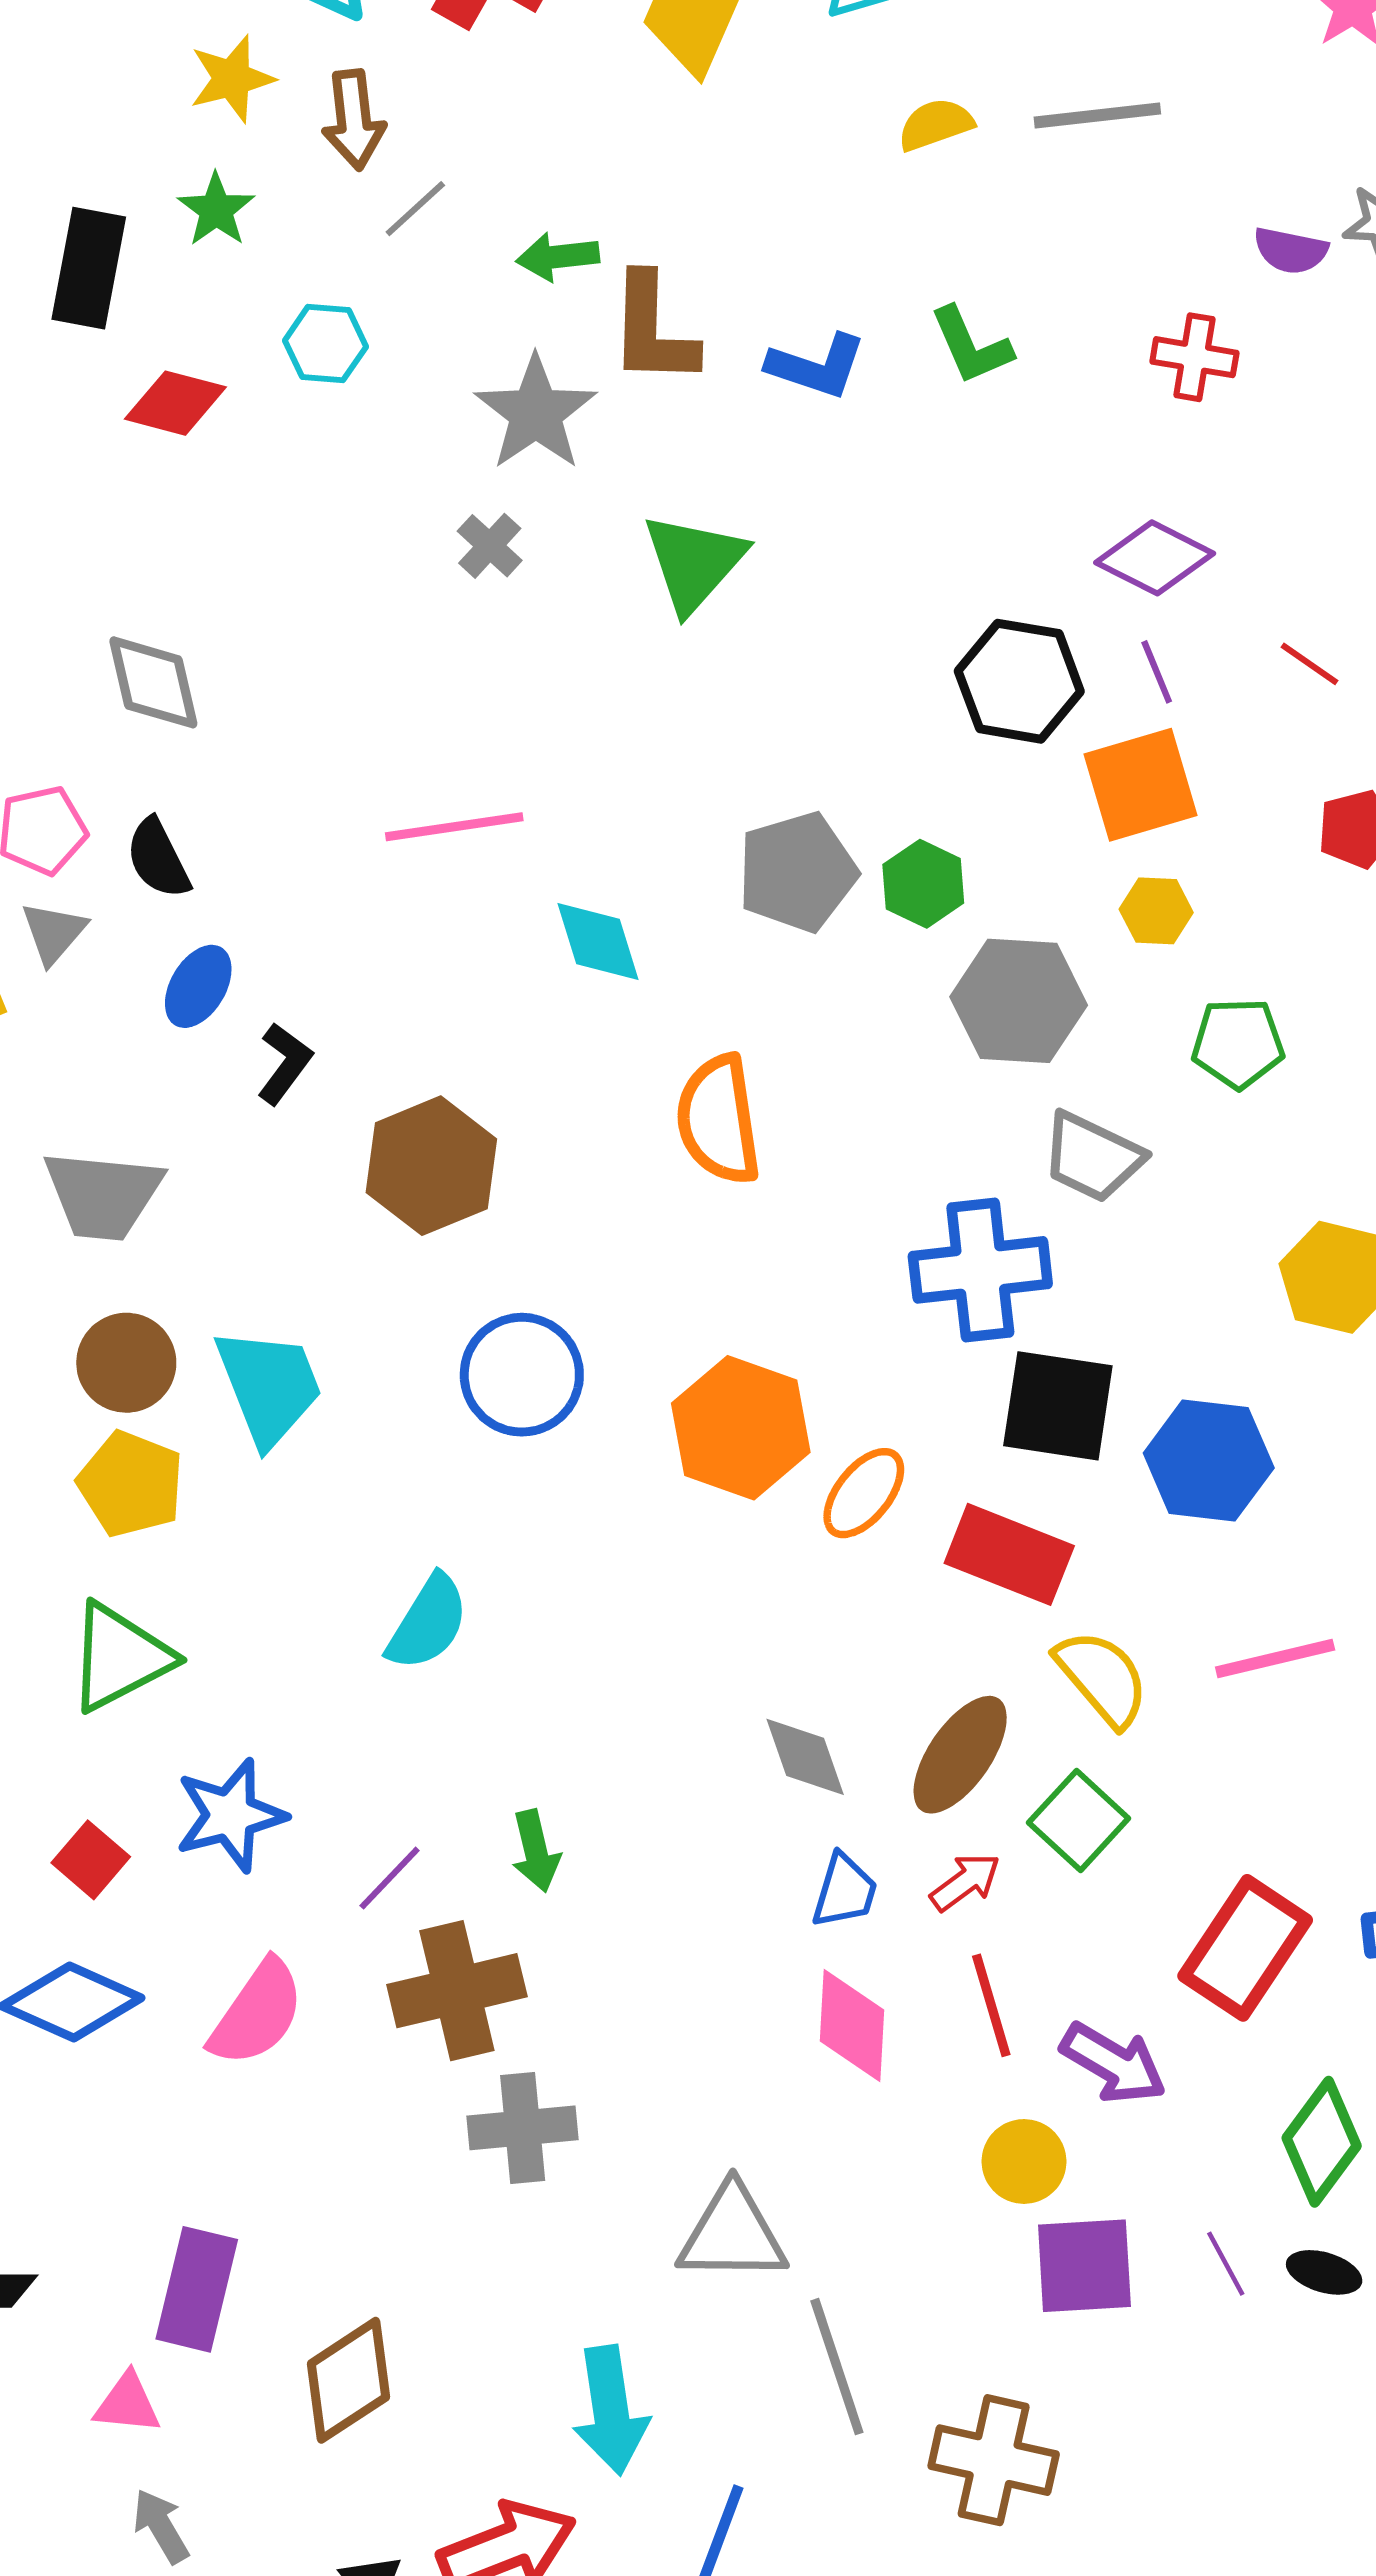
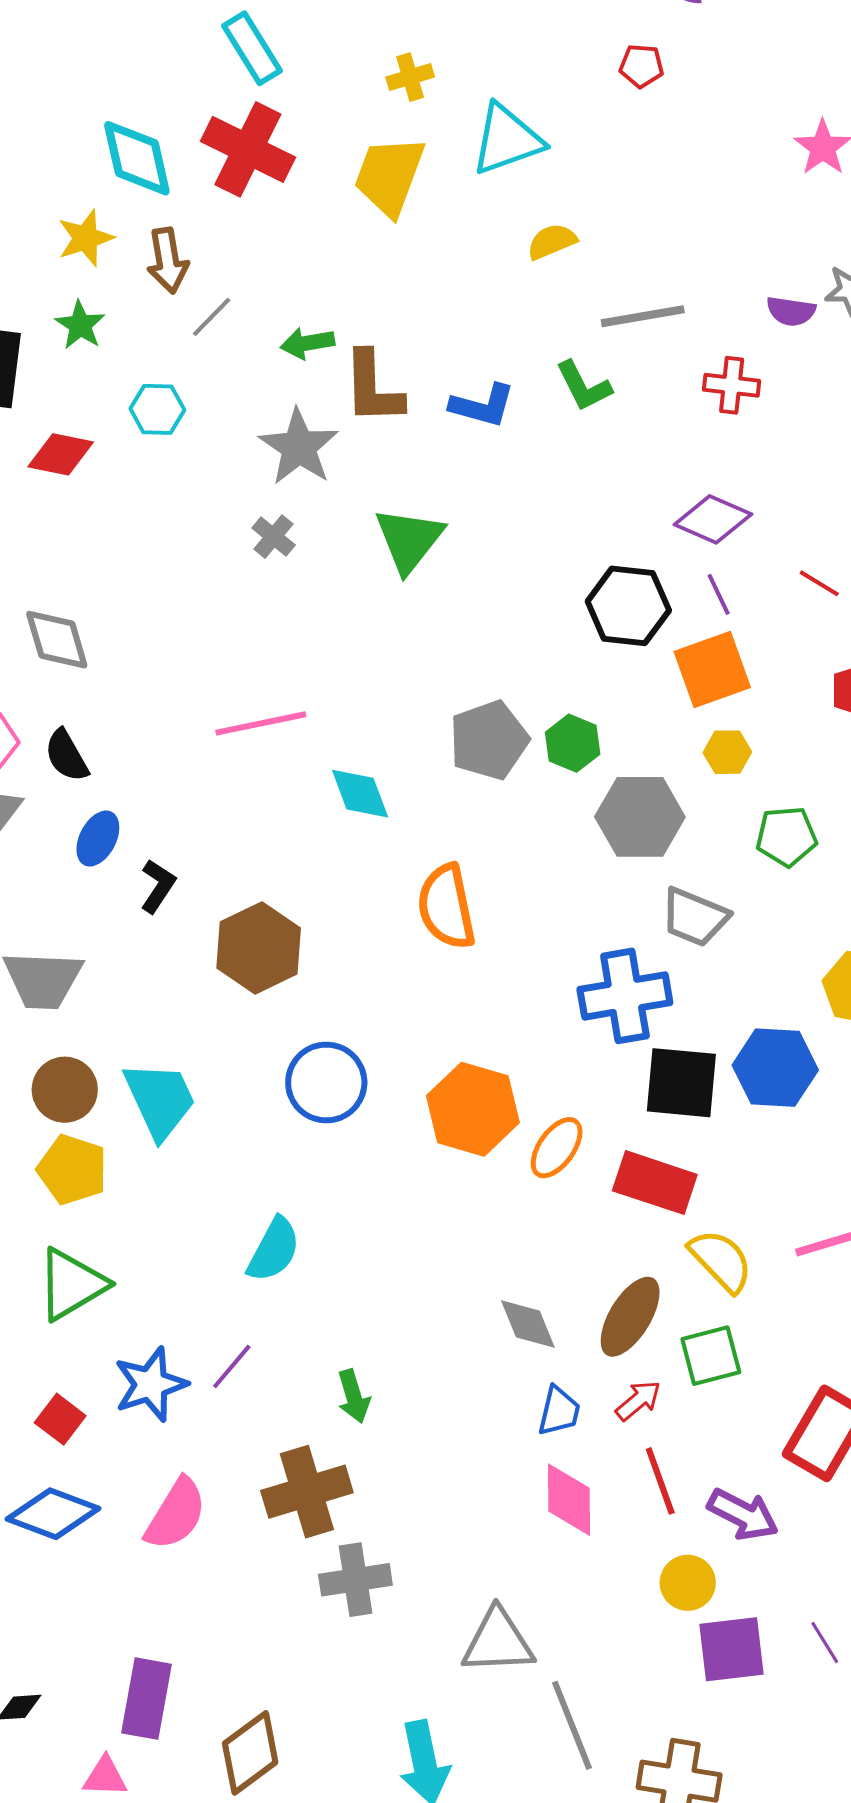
gray line: (1097, 115) -> (643, 316), moved
blue hexagon: (1209, 1460) -> (775, 1068), moved
green square: (1079, 1821) -> (711, 1356), turned 36
purple line: (390, 1878) -> (232, 1366), moved

